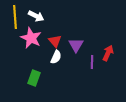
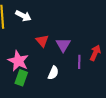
pink star: (31, 38) -> (18, 61), moved
white semicircle: (56, 57) -> (53, 73), moved

